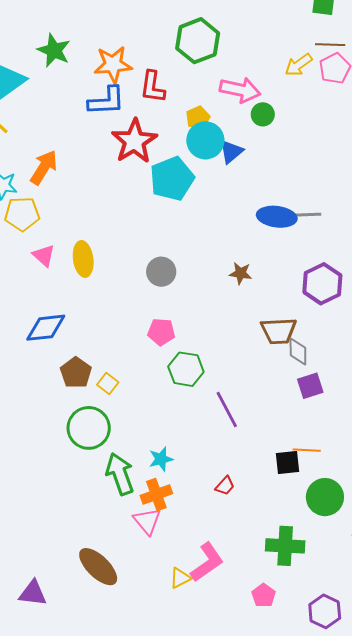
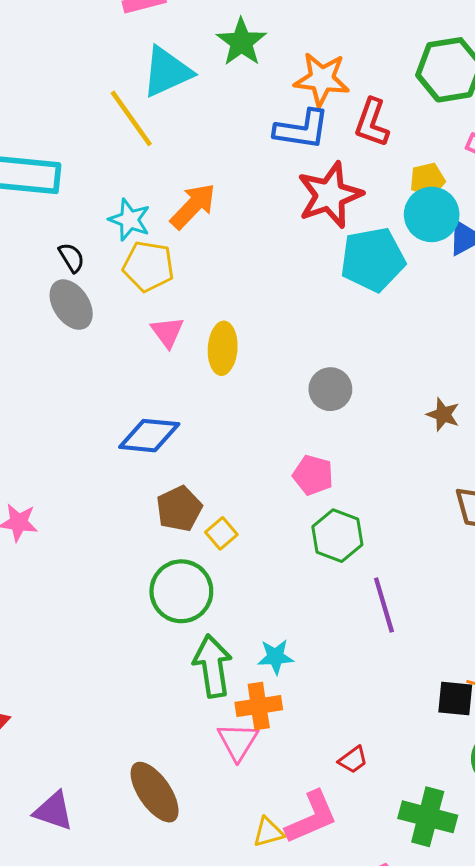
red trapezoid: (225, 486) -> (353, 760), moved

